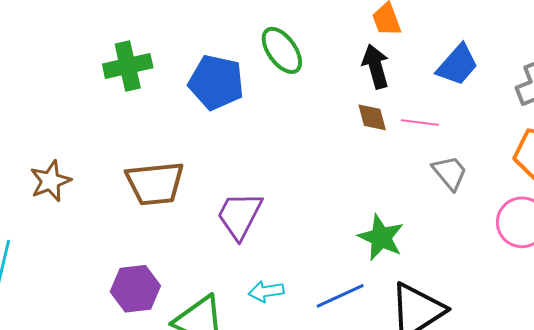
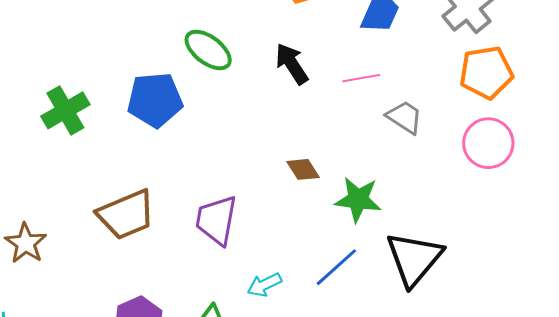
black arrow: (376, 66) -> (292, 64), moved
brown diamond: (372, 117) -> (303, 169), moved

